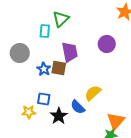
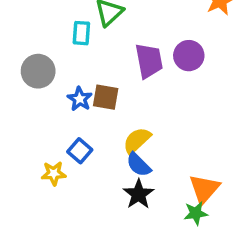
purple trapezoid: (70, 52) -> (149, 61), moved
yellow semicircle: (93, 93) -> (137, 140), moved
blue square: (44, 99) -> (80, 151), turned 32
black star: (59, 116) -> (139, 194), moved

